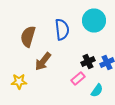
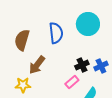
yellow star: (19, 82) -> (23, 85), moved

